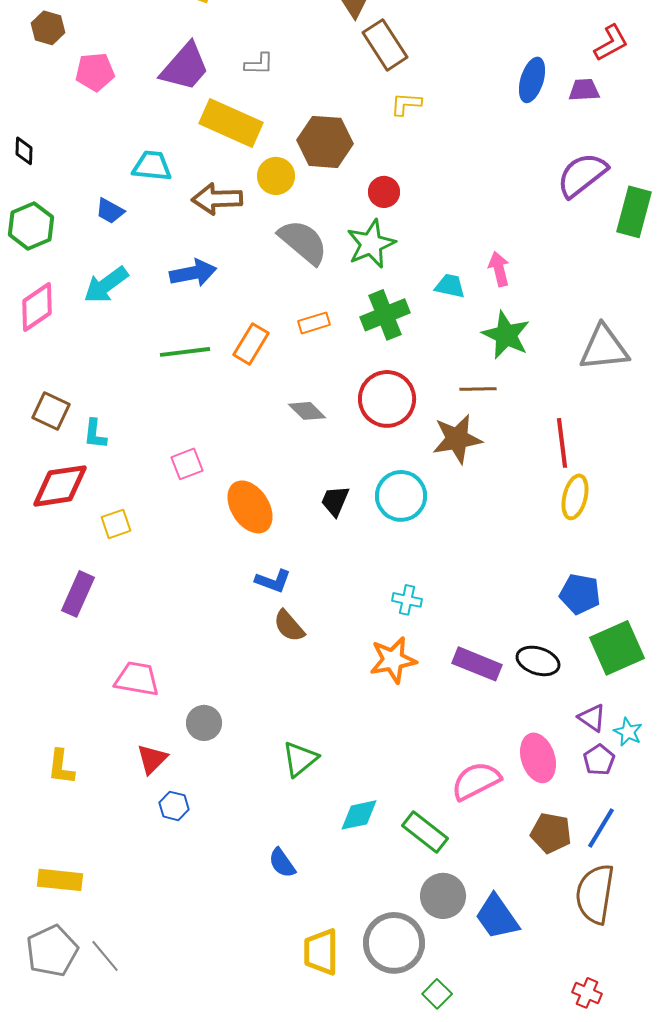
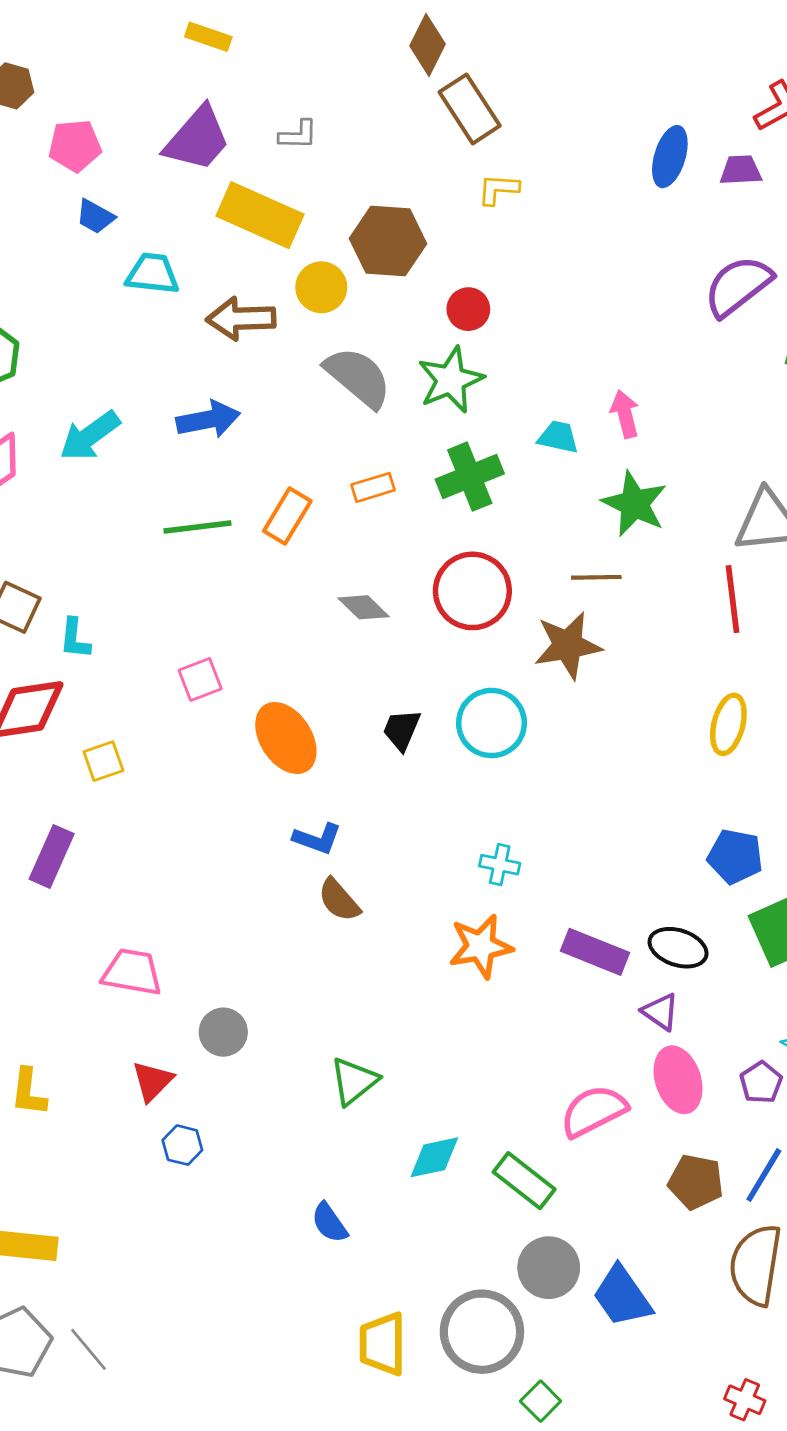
blue trapezoid: (110, 211) -> (95, 217), moved
red line: (562, 443) -> (732, 599), moved
purple triangle: (592, 718) -> (660, 1012), moved

